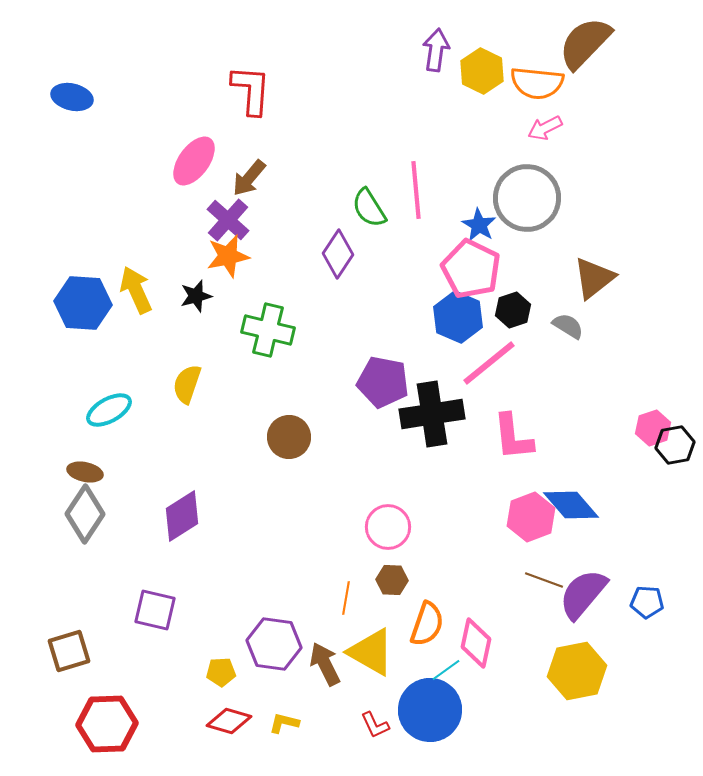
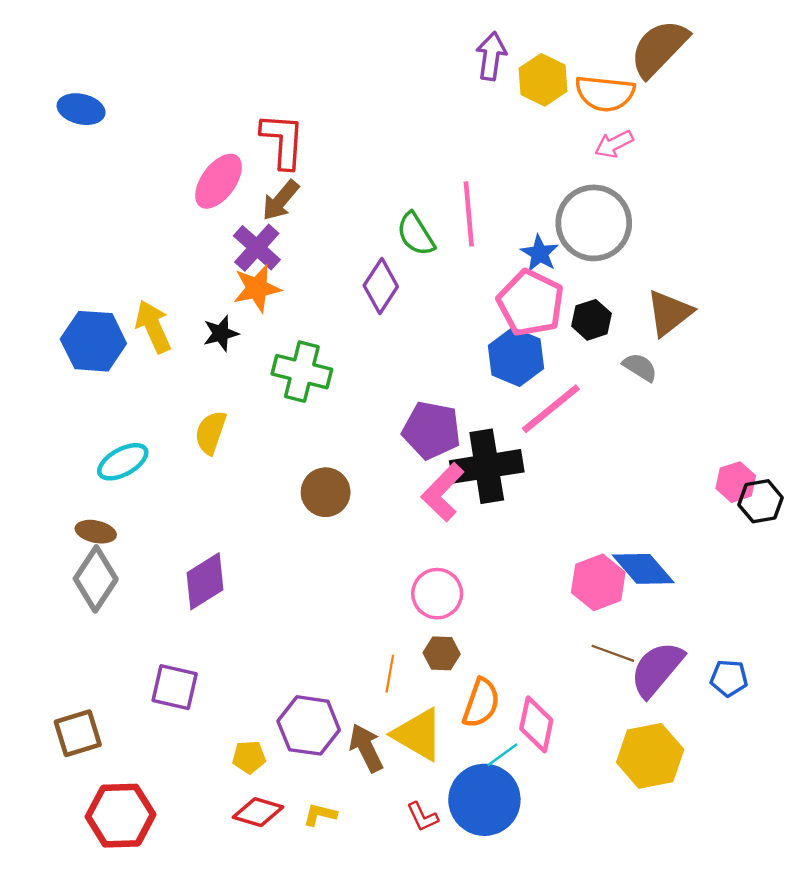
red L-shape: (251, 90) -> (283, 141), moved
black hexagon: (513, 310) -> (591, 320), moved
pink L-shape: (513, 437) -> (443, 492), moved, turned 50

